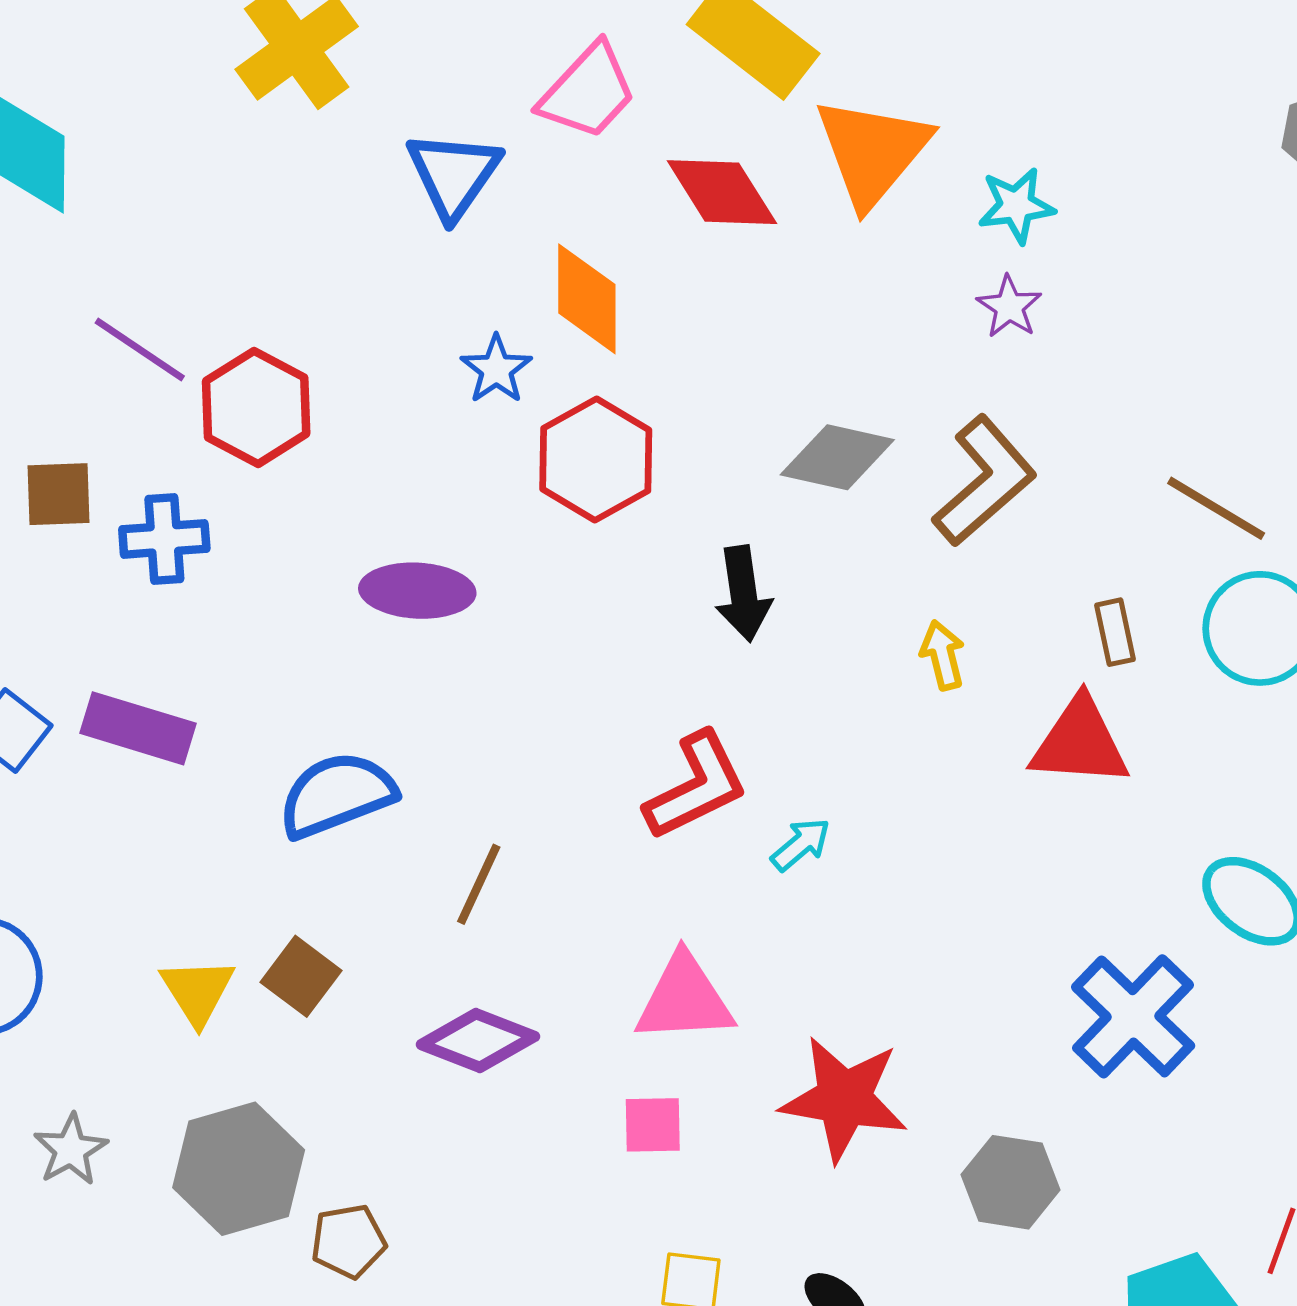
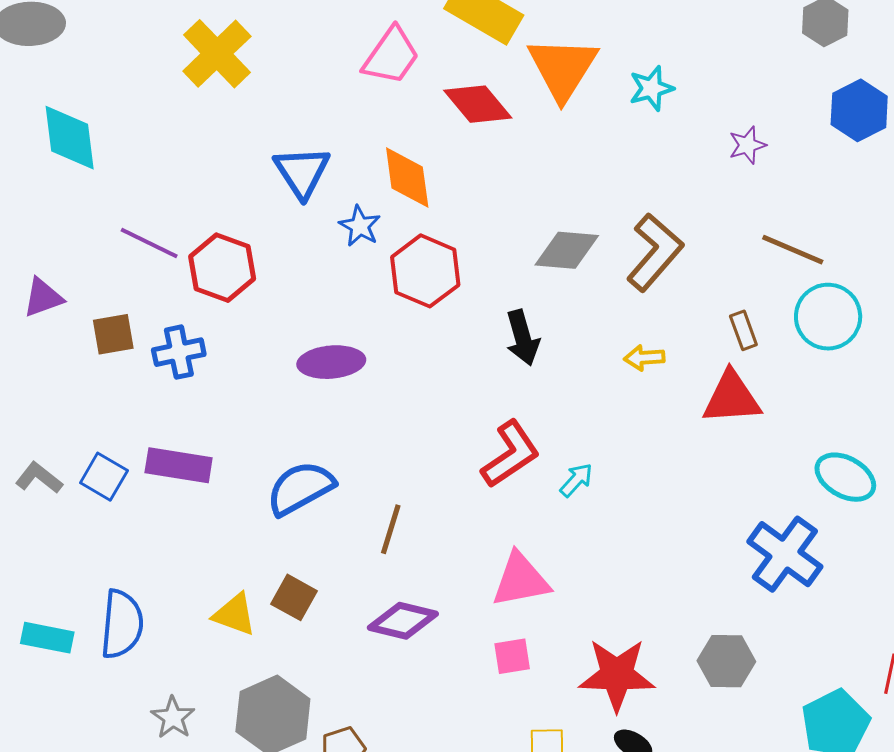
blue triangle: (454, 175) -> (302, 172), moved
purple star: (1009, 307) -> (747, 145), moved, turned 30
yellow arrow: (943, 655) -> (644, 358), turned -72
yellow triangle: (197, 991) -> (235, 614), turned -30
red star: (844, 1099) -> (617, 675), moved

